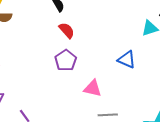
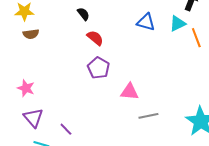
blue triangle: (127, 59) -> (146, 22), moved

